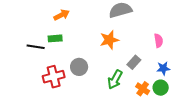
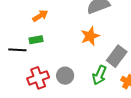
gray rectangle: (134, 62) -> (117, 56), size x1.5
gray circle: (79, 67) -> (65, 76), moved

